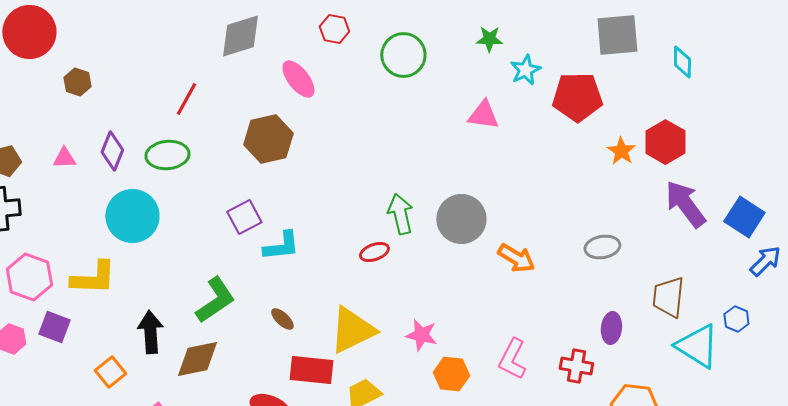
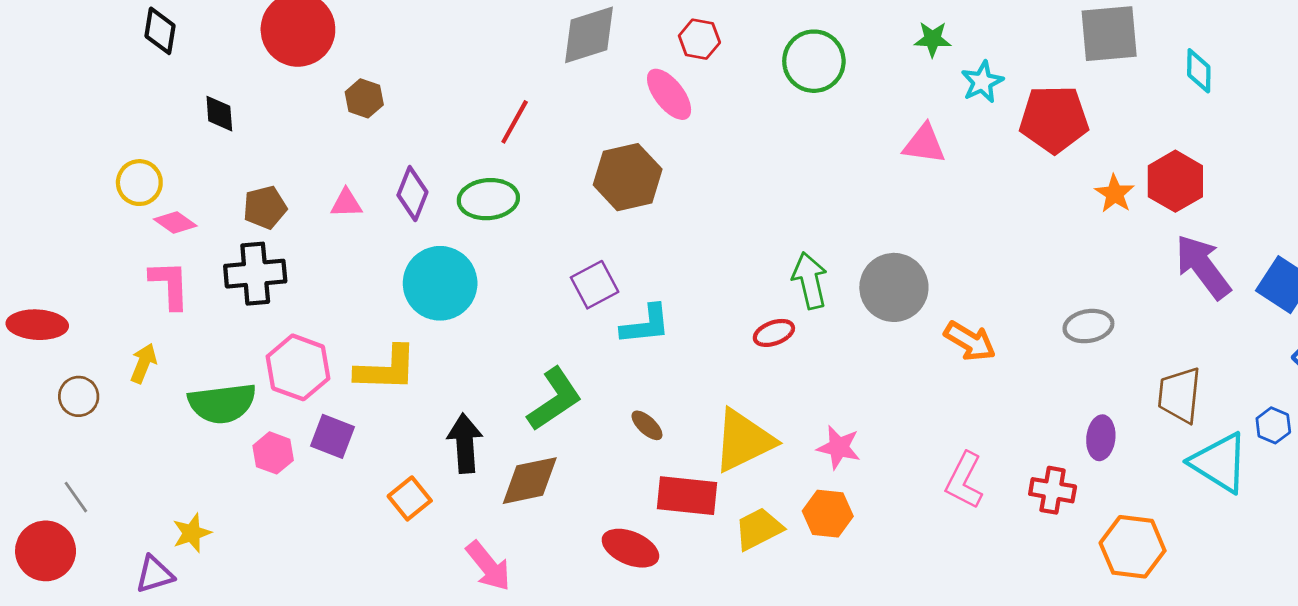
red hexagon: (334, 29) -> (699, 39), moved
orange hexagon: (451, 374) -> (828, 514), moved

